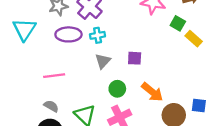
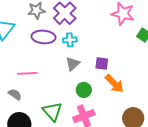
orange arrow: (152, 92) -> (114, 84), moved
gray semicircle: (51, 106) -> (15, 94), moved

